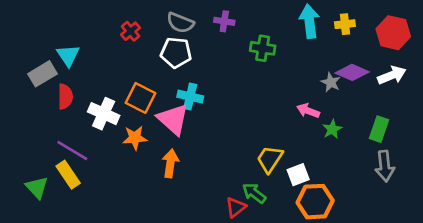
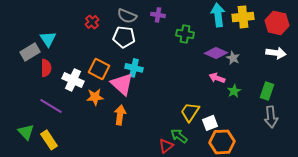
yellow cross: (345, 24) -> (243, 17), size x1.5
purple diamond: (352, 72) -> (216, 53), moved
white arrow: (392, 75) -> (276, 53), turned 30
yellow rectangle: (68, 175) -> (49, 140), moved

